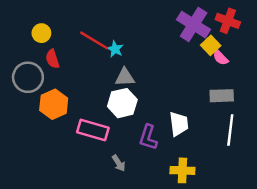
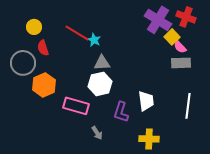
gray rectangle: (222, 96) -> (181, 63), moved

